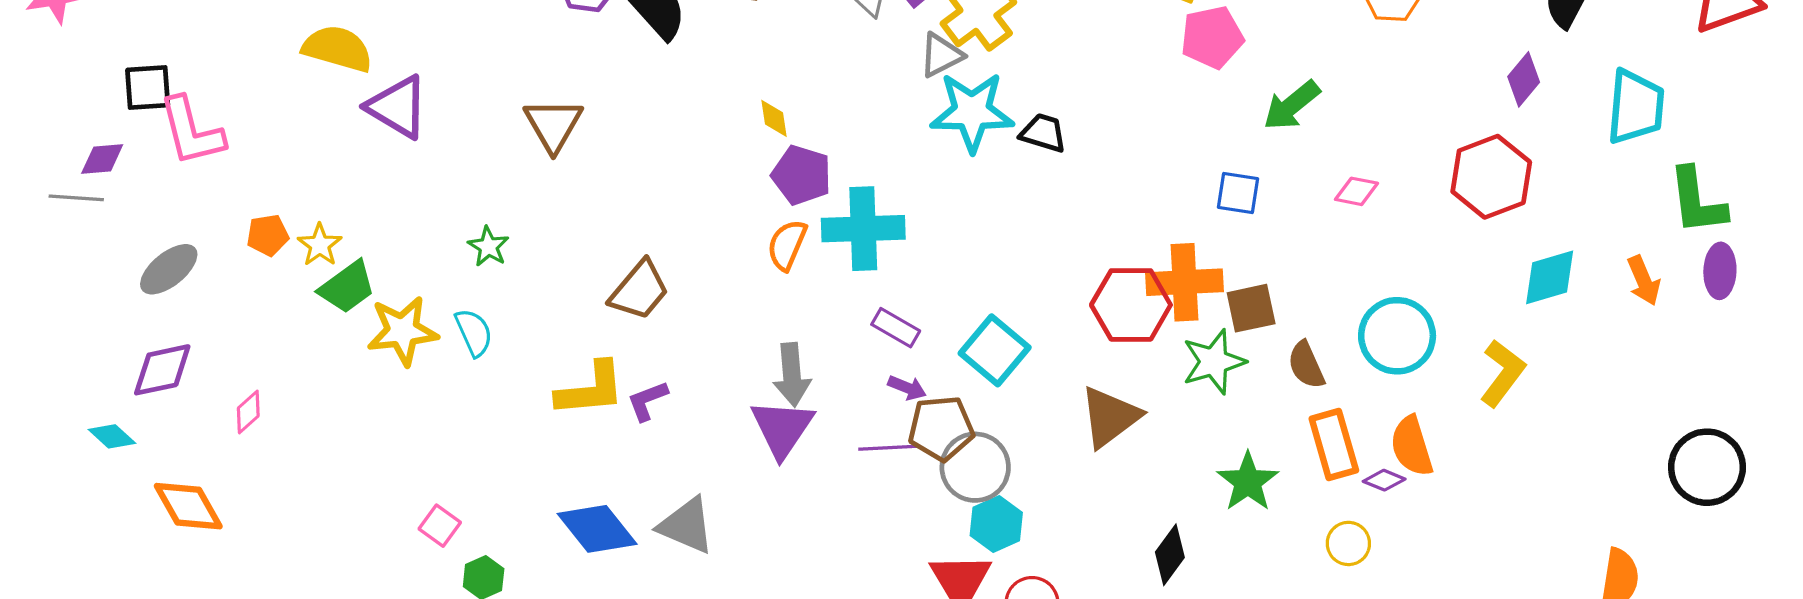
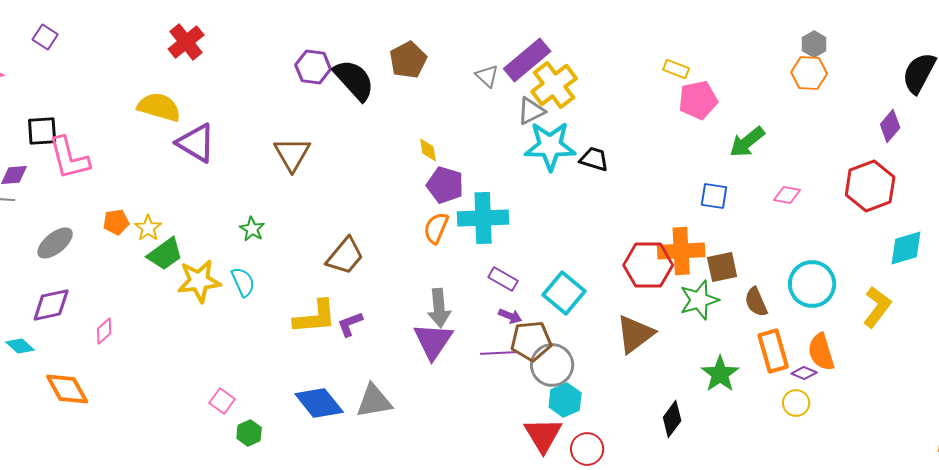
gray triangle: (686, 526) -> (374, 401), turned -33
yellow circle: (1348, 543) -> (796, 403), moved

